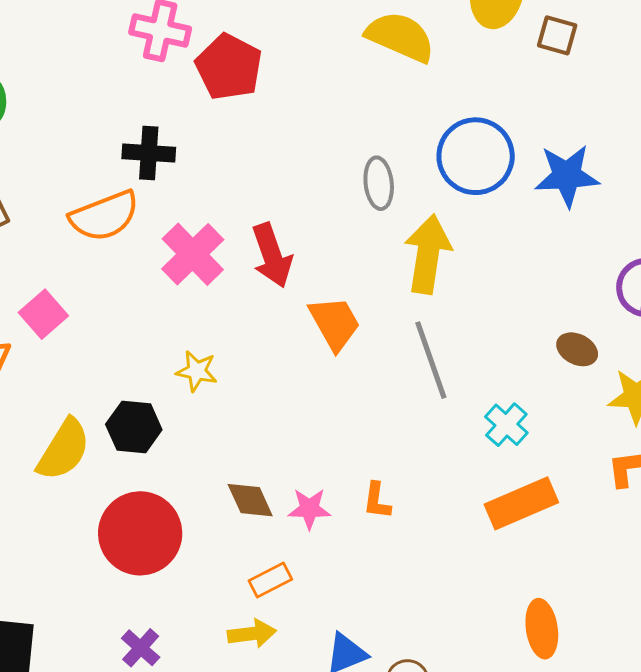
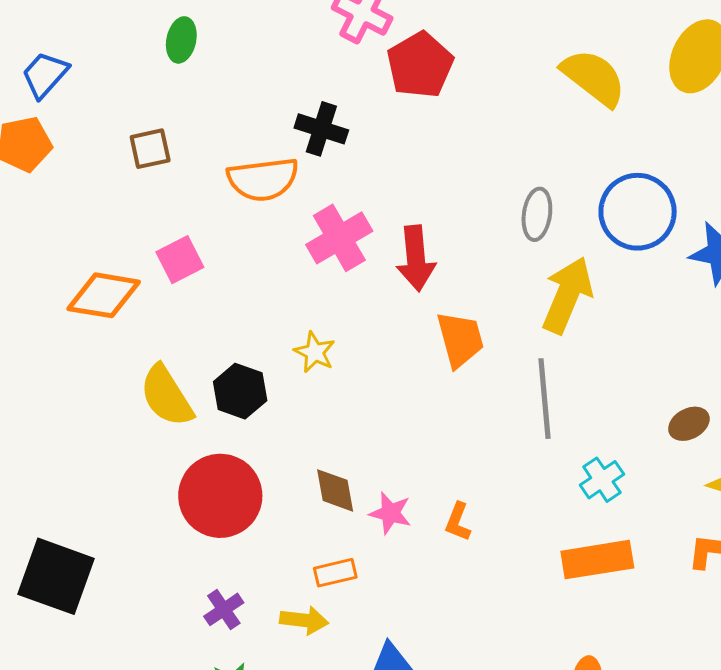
brown ellipse: (577, 349) -> (689, 424), turned -69
yellow semicircle: (64, 450) -> (166, 396), turned 102
purple cross: (141, 648) -> (224, 609), moved

